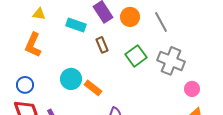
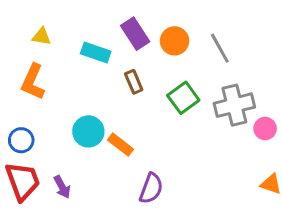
gray cross: (171, 61) -> (234, 105), turned -36
pink circle: (192, 89) -> (265, 129), moved

